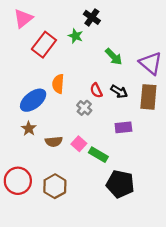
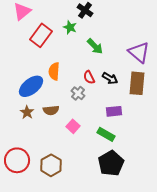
green arrow: (114, 57) -> (95, 46), moved
brown semicircle: (54, 142) -> (51, 110), moved
green rectangle: (98, 155) -> (106, 134), moved
black pentagon: (120, 184) -> (111, 163), turned 30

